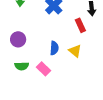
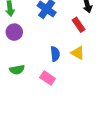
purple circle: (18, 39) -> (14, 32), moved
green semicircle: (22, 66) -> (17, 70), moved

